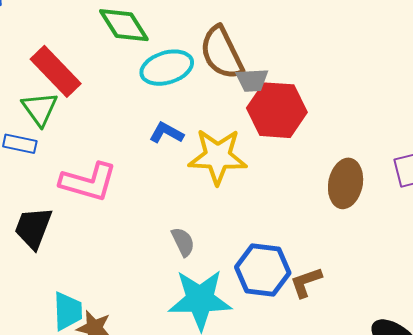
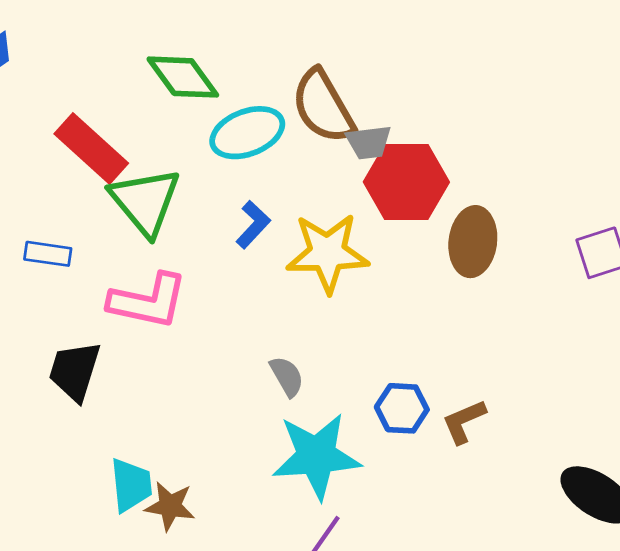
green triangle: (40, 109) -> (145, 201), moved, size x1.4
blue L-shape: (166, 133) -> (253, 225), turned 108
brown ellipse: (346, 183) -> (473, 242), moved
blue hexagon: (263, 270) -> (402, 408), size x0.7

